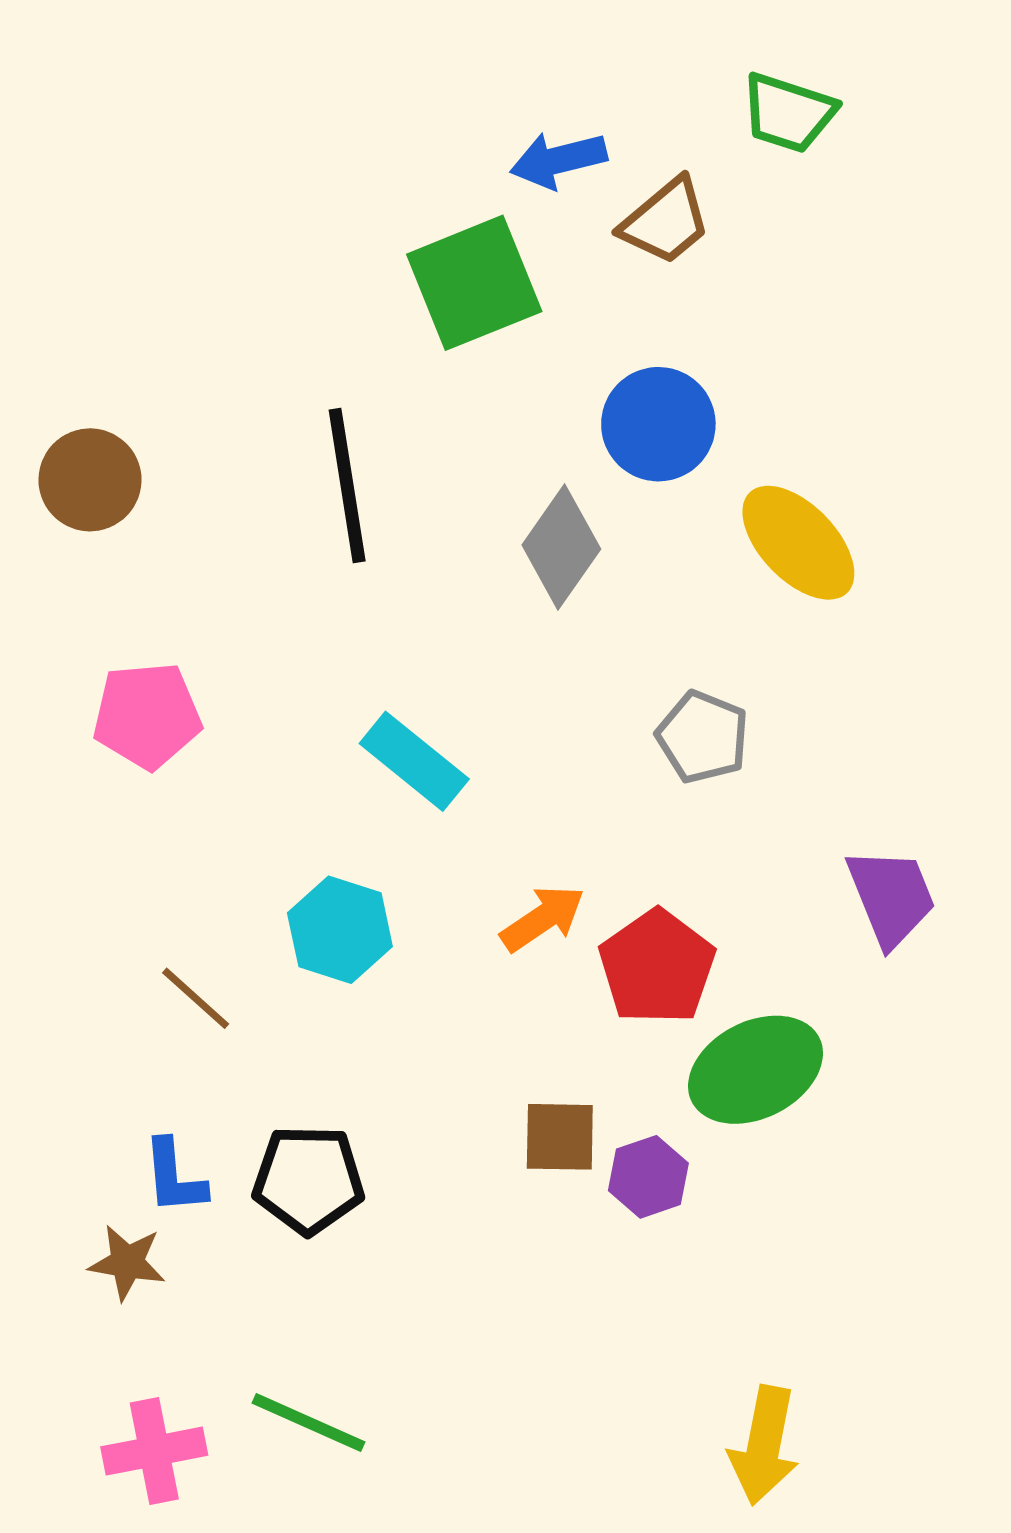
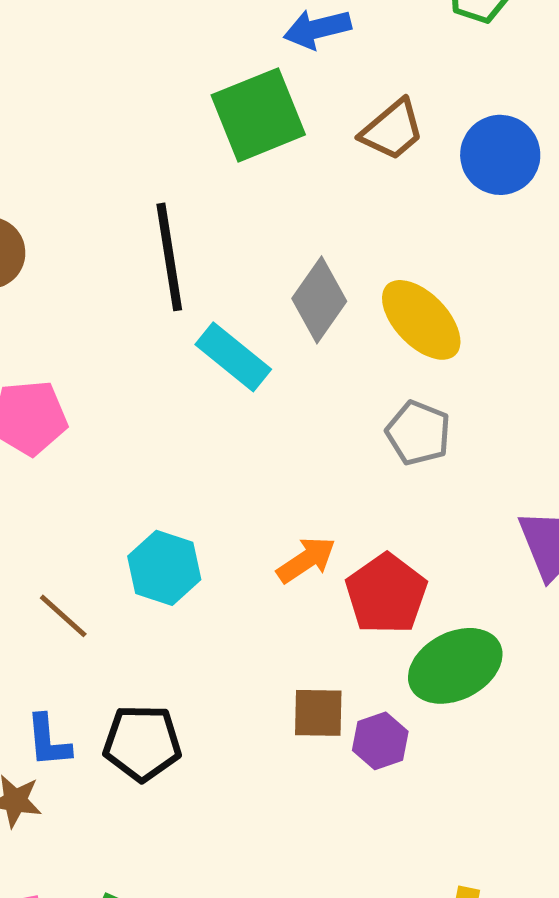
brown trapezoid: (666, 221) -> (392, 130), moved
blue circle: (658, 424) -> (500, 155), moved
yellow ellipse: (798, 543) -> (421, 320), moved
cyan rectangle: (414, 761) -> (233, 357), moved

